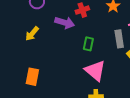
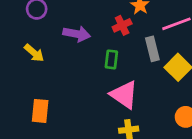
red cross: (82, 10) -> (122, 25), moved
yellow arrow: (32, 34) -> (34, 53), turned -84

